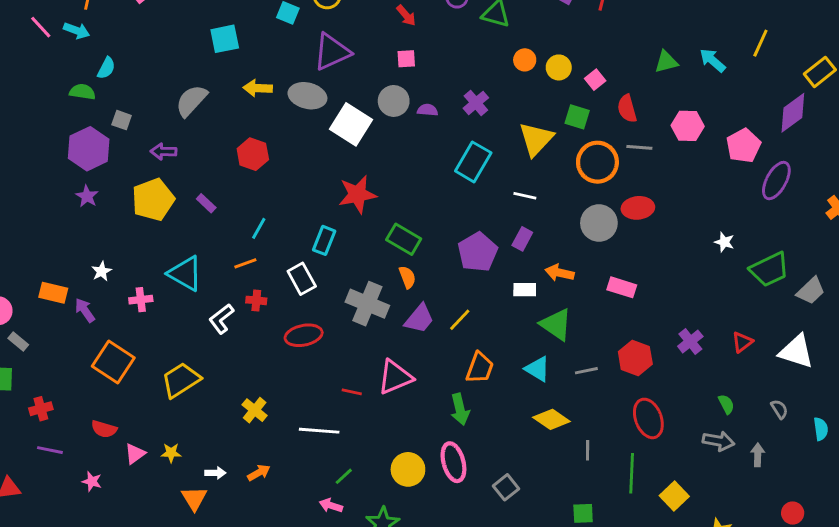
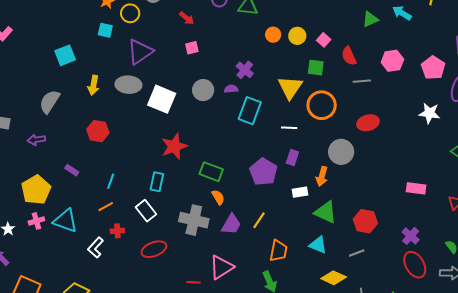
yellow arrow: (258, 88) -> (93, 85), turned -72
gray circle: (394, 101) -> (203, 90), moved
purple semicircle: (428, 110) -> (231, 89), moved
orange circle: (597, 162) -> (322, 105), moved
yellow pentagon: (153, 200) -> (36, 190), moved
gray circle: (599, 223) -> (341, 152), moved
white star: (724, 242) -> (429, 113), moved, size x1.5
orange arrow: (560, 273) -> (322, 176), turned -78
pink rectangle: (622, 287) -> (416, 188), moved
pink cross: (141, 300) -> (36, 221), moved
purple cross: (690, 341) -> (411, 236), moved
red hexagon: (635, 358) -> (365, 221), moved
gray line: (586, 371) -> (357, 253), moved
red ellipse: (648, 418) -> (415, 265), moved

